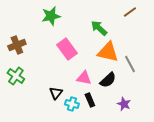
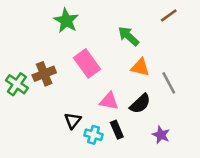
green star: (51, 16) -> (66, 21), turned -30
brown cross: (17, 45) -> (44, 74), moved
orange triangle: (108, 52) -> (140, 67), size x0.7
green cross: (16, 76) -> (17, 84), moved

